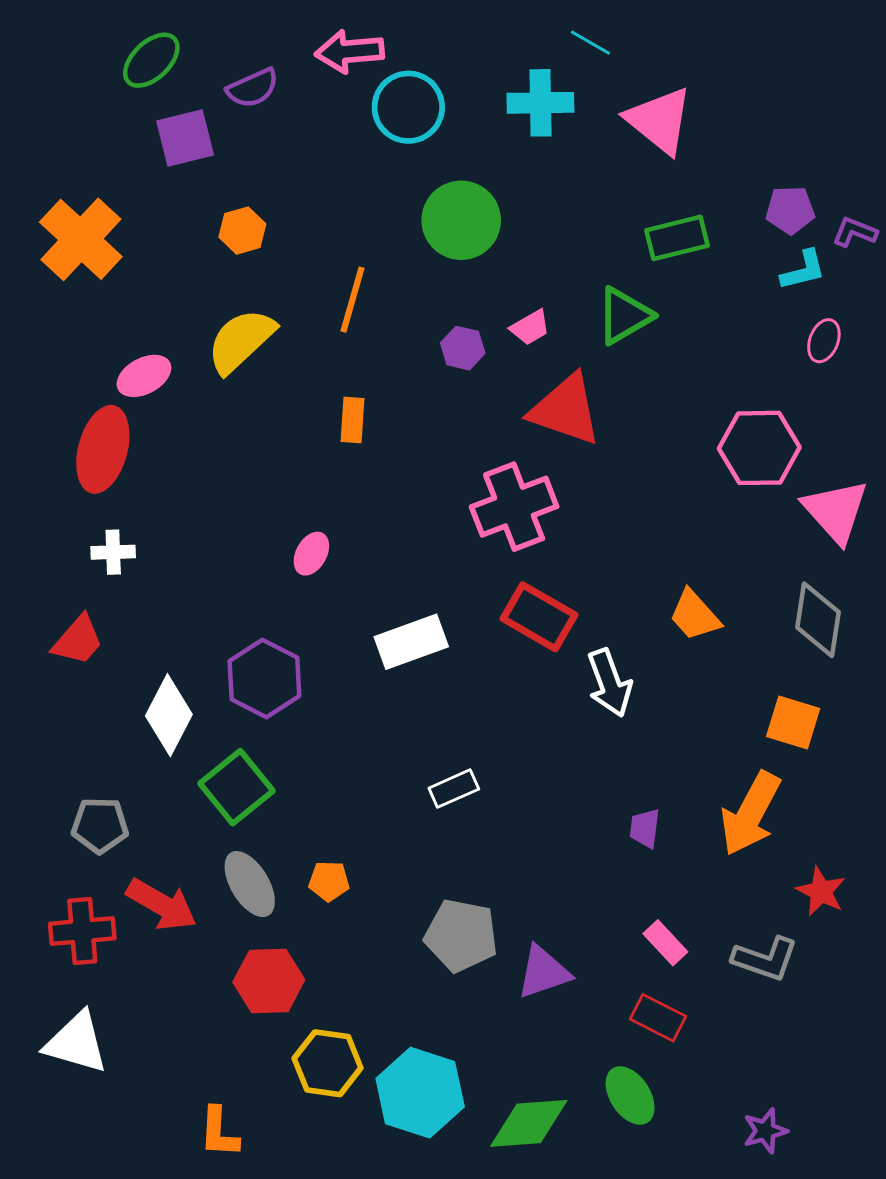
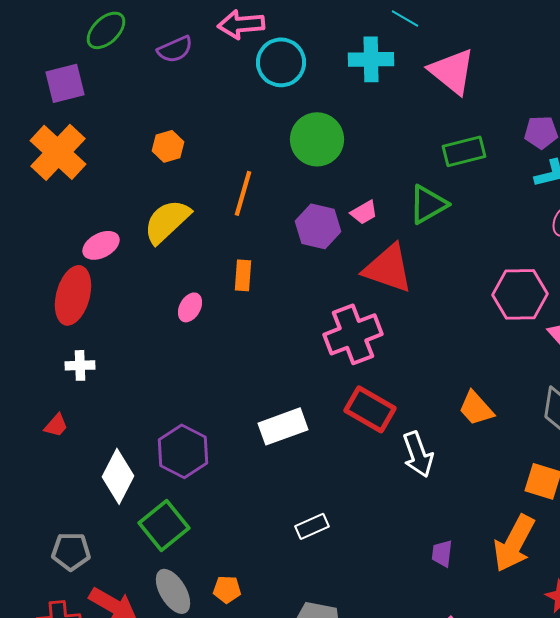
purple square: (185, 138) -> (65, 83), moved
purple hexagon: (463, 348) -> (318, 226), size x1.5
pink ellipse: (311, 554) -> (190, 307), moved
red trapezoid: (78, 640) -> (56, 425), size x0.7

